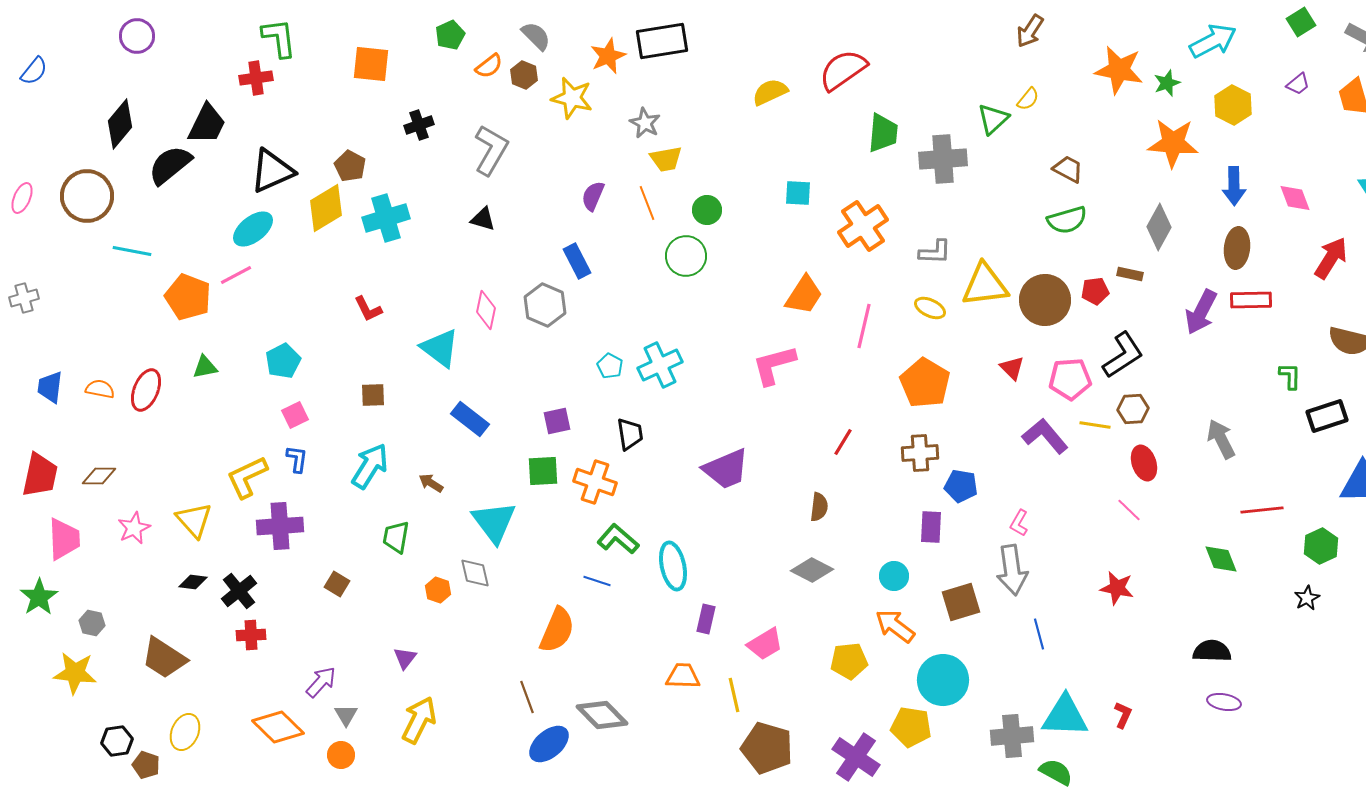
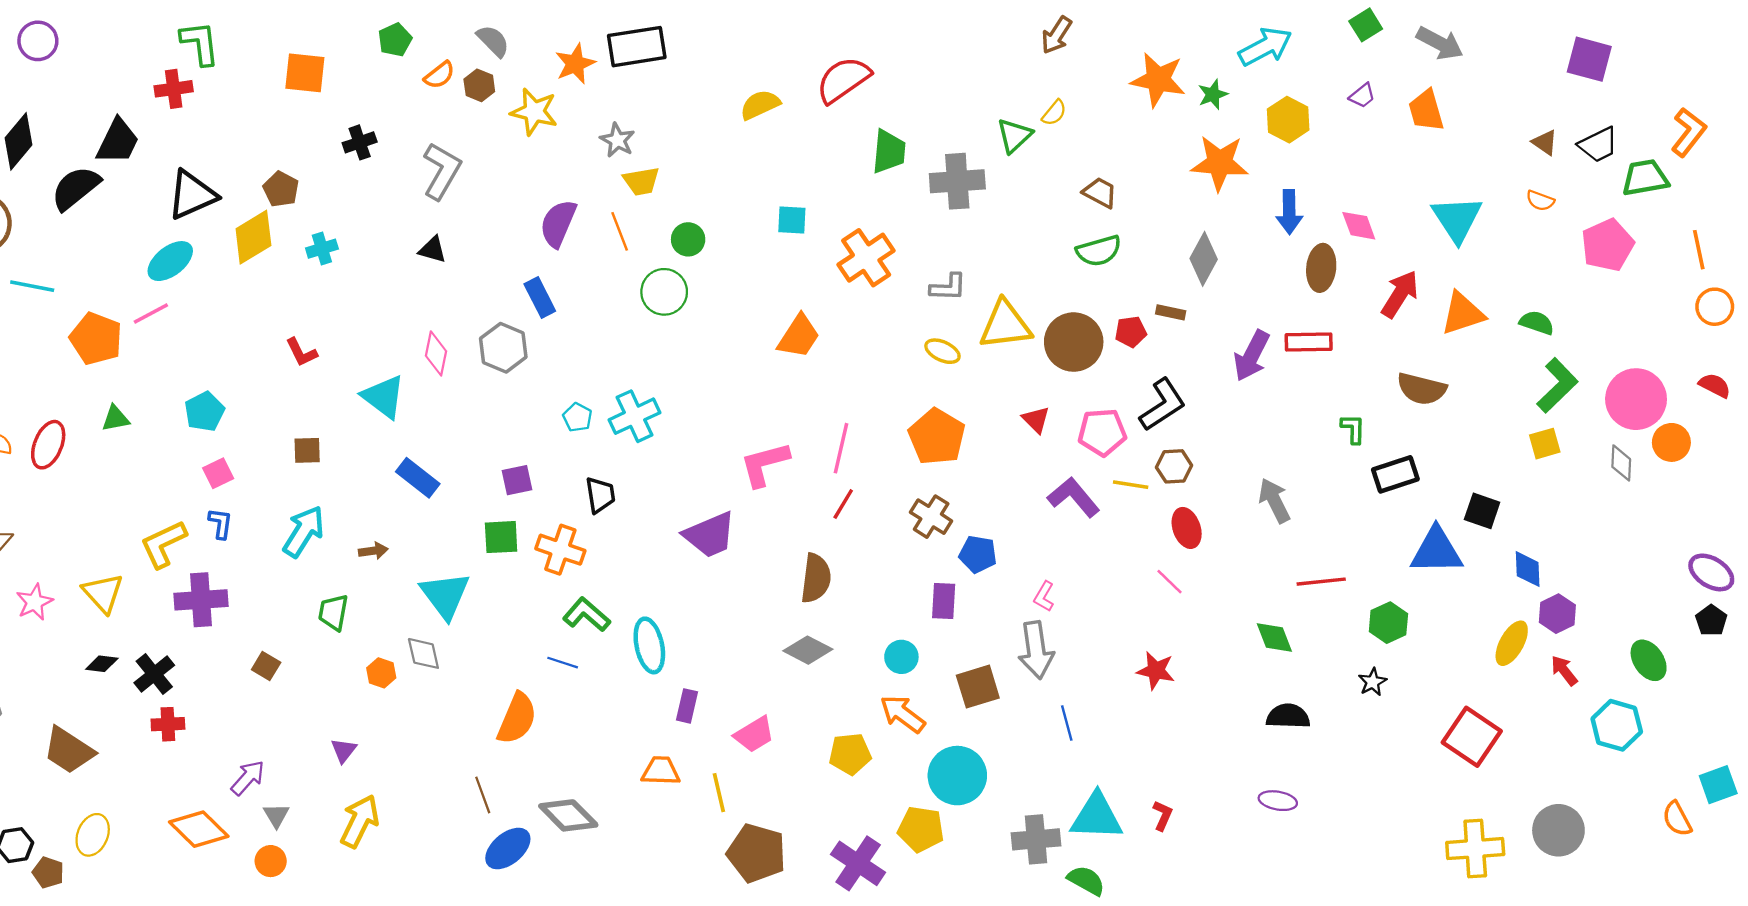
purple semicircle: (593, 196) -> (558, 223), size x1.4
cyan cross: (386, 218) -> (322, 249), size x0.6
brown ellipse: (1237, 248) -> (1321, 268), moved
pink line: (864, 326) -> (841, 448), moved
pink L-shape: (774, 365) -> (765, 464), moved
brown cross: (920, 453) -> (931, 517), turned 36
brown arrow: (431, 483) -> (373, 551), turned 140
brown semicircle: (819, 507) -> (816, 578), size x1.5
black semicircle: (1212, 651) -> (1288, 716), moved

